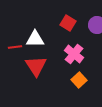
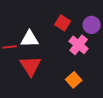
pink cross: (74, 54) -> (79, 45), moved

